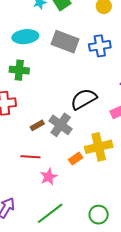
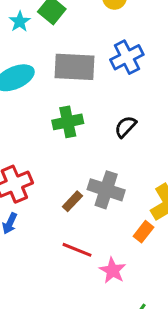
green cross: (19, 70) -> (68, 122), moved
black semicircle: (84, 99) -> (126, 127), moved, size x0.6
red line: (30, 157) -> (77, 250), turned 36

